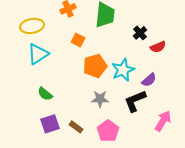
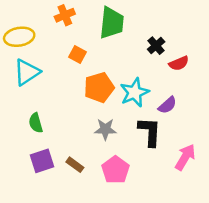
green semicircle: (45, 94) -> (36, 123), turned 35
black L-shape: (135, 101) -> (150, 132), turned 115

